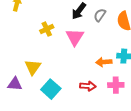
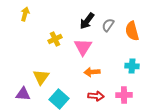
orange arrow: (104, 62) -> (92, 72), moved

